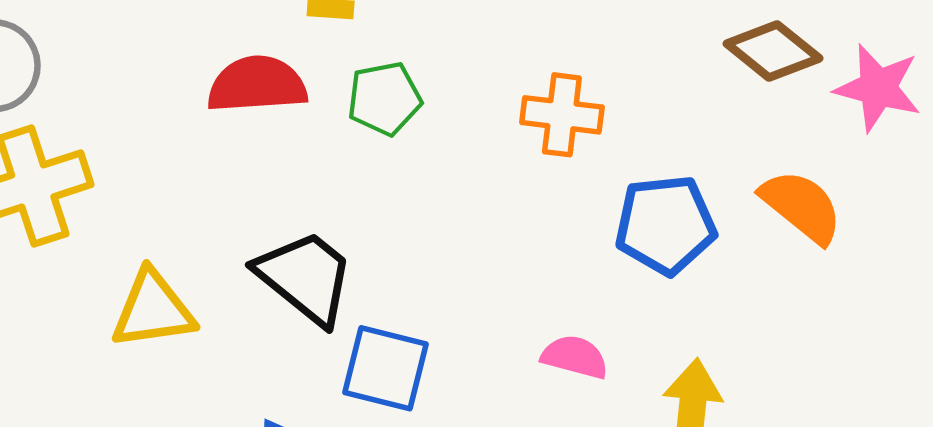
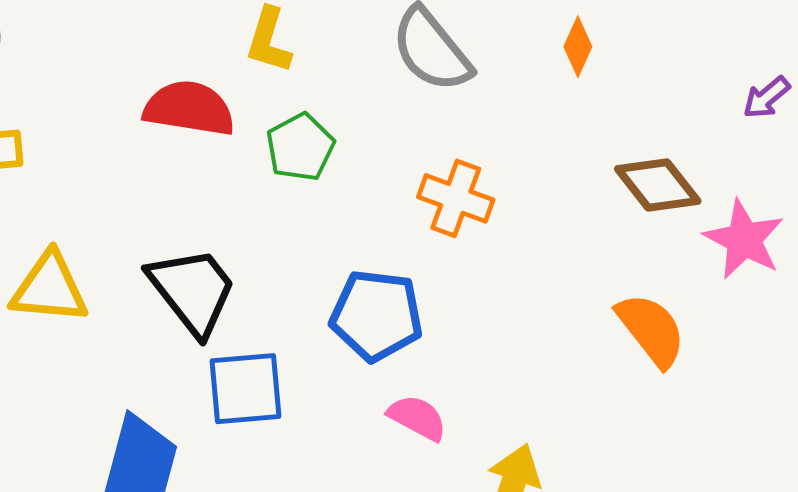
green pentagon: (384, 99) -> (300, 147), turned -30
blue pentagon: (665, 225) -> (377, 315), moved
blue square: (386, 368) -> (246, 389), turned -32

